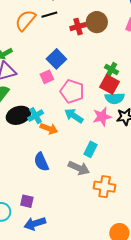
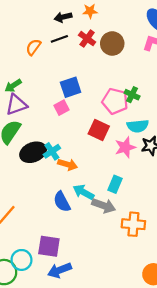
orange semicircle: (25, 20) -> (33, 47), size x0.7
red cross: (78, 27) -> (87, 39), moved, turned -35
blue square: (56, 59) -> (71, 87), turned 30
red square: (109, 84) -> (99, 130), moved
pink pentagon: (72, 91) -> (115, 101), moved
cyan arrow: (74, 116) -> (84, 192), moved
purple square: (27, 201) -> (49, 246), size x1.5

